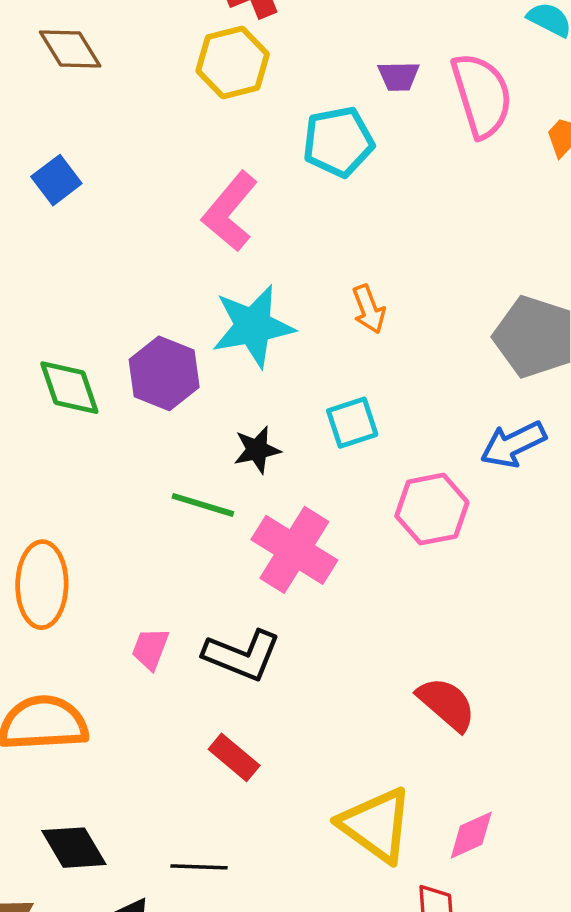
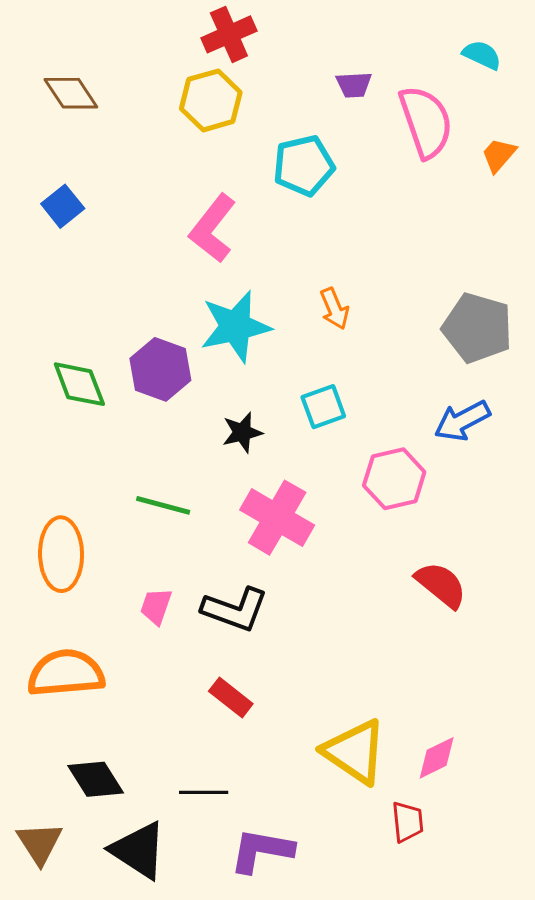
purple trapezoid: (399, 76) -> (354, 85), moved
green line: (203, 505) -> (163, 505), moved
red semicircle: (446, 704) -> (441, 585), moved

